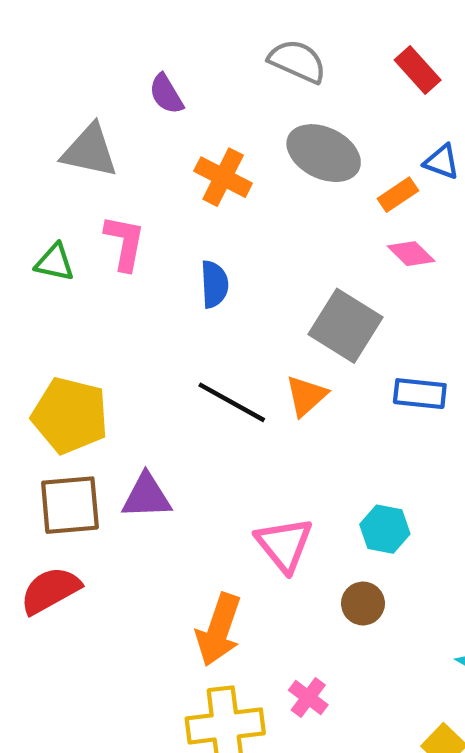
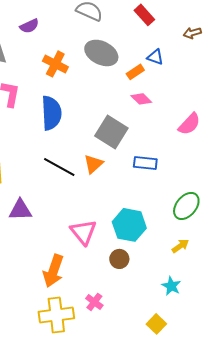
purple semicircle: (166, 94) -> (29, 26), turned -84
blue semicircle: (214, 284) -> (51, 113), size x1.6
cyan hexagon: (385, 529) -> (129, 225), size x1.5

